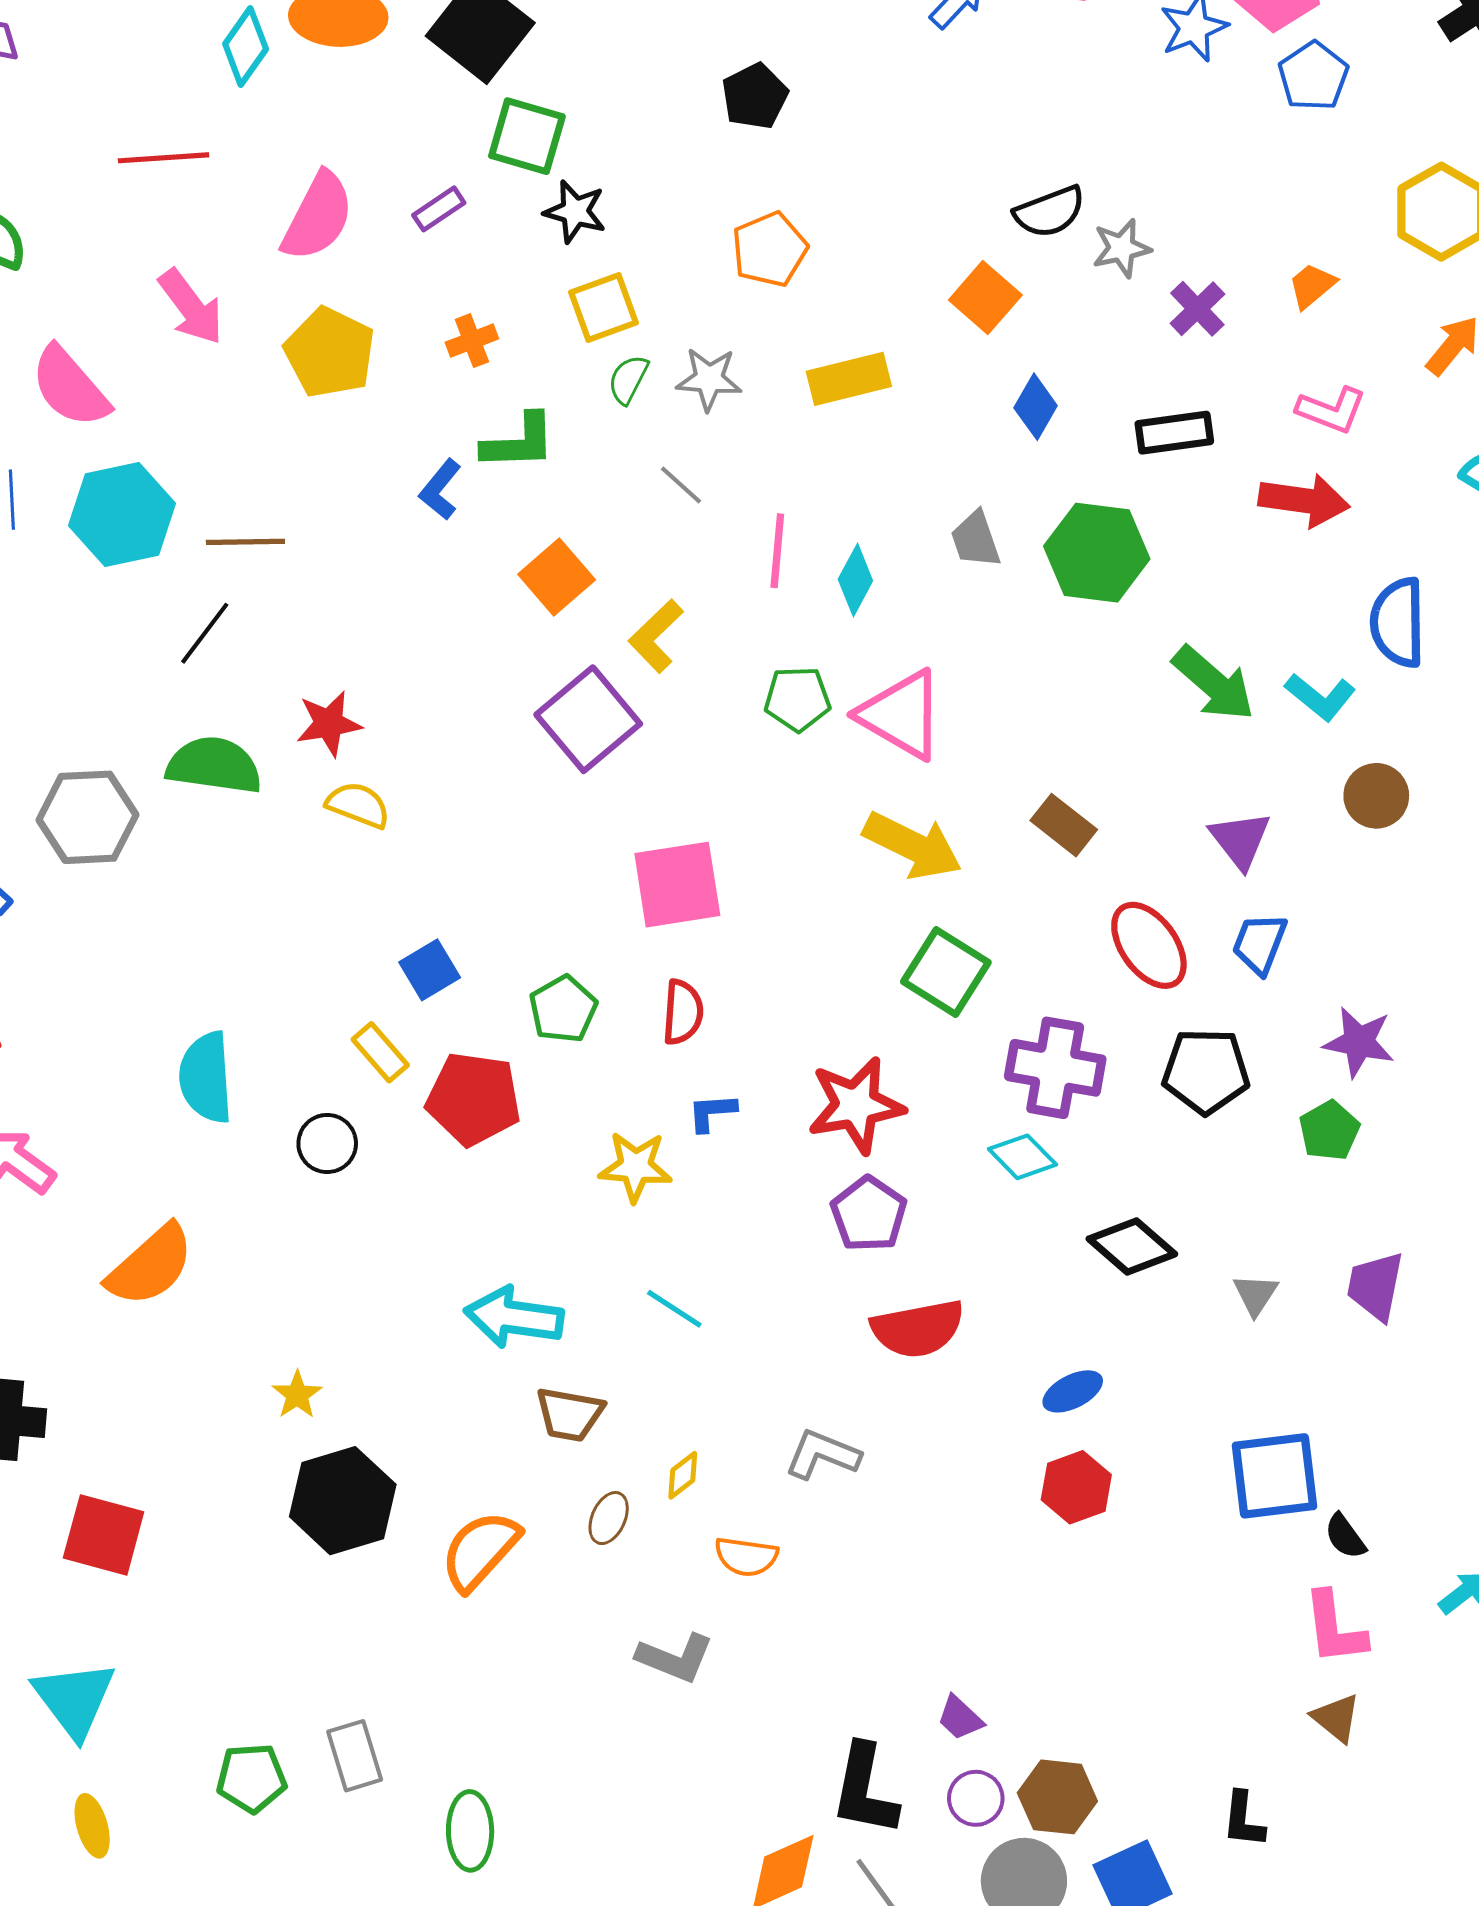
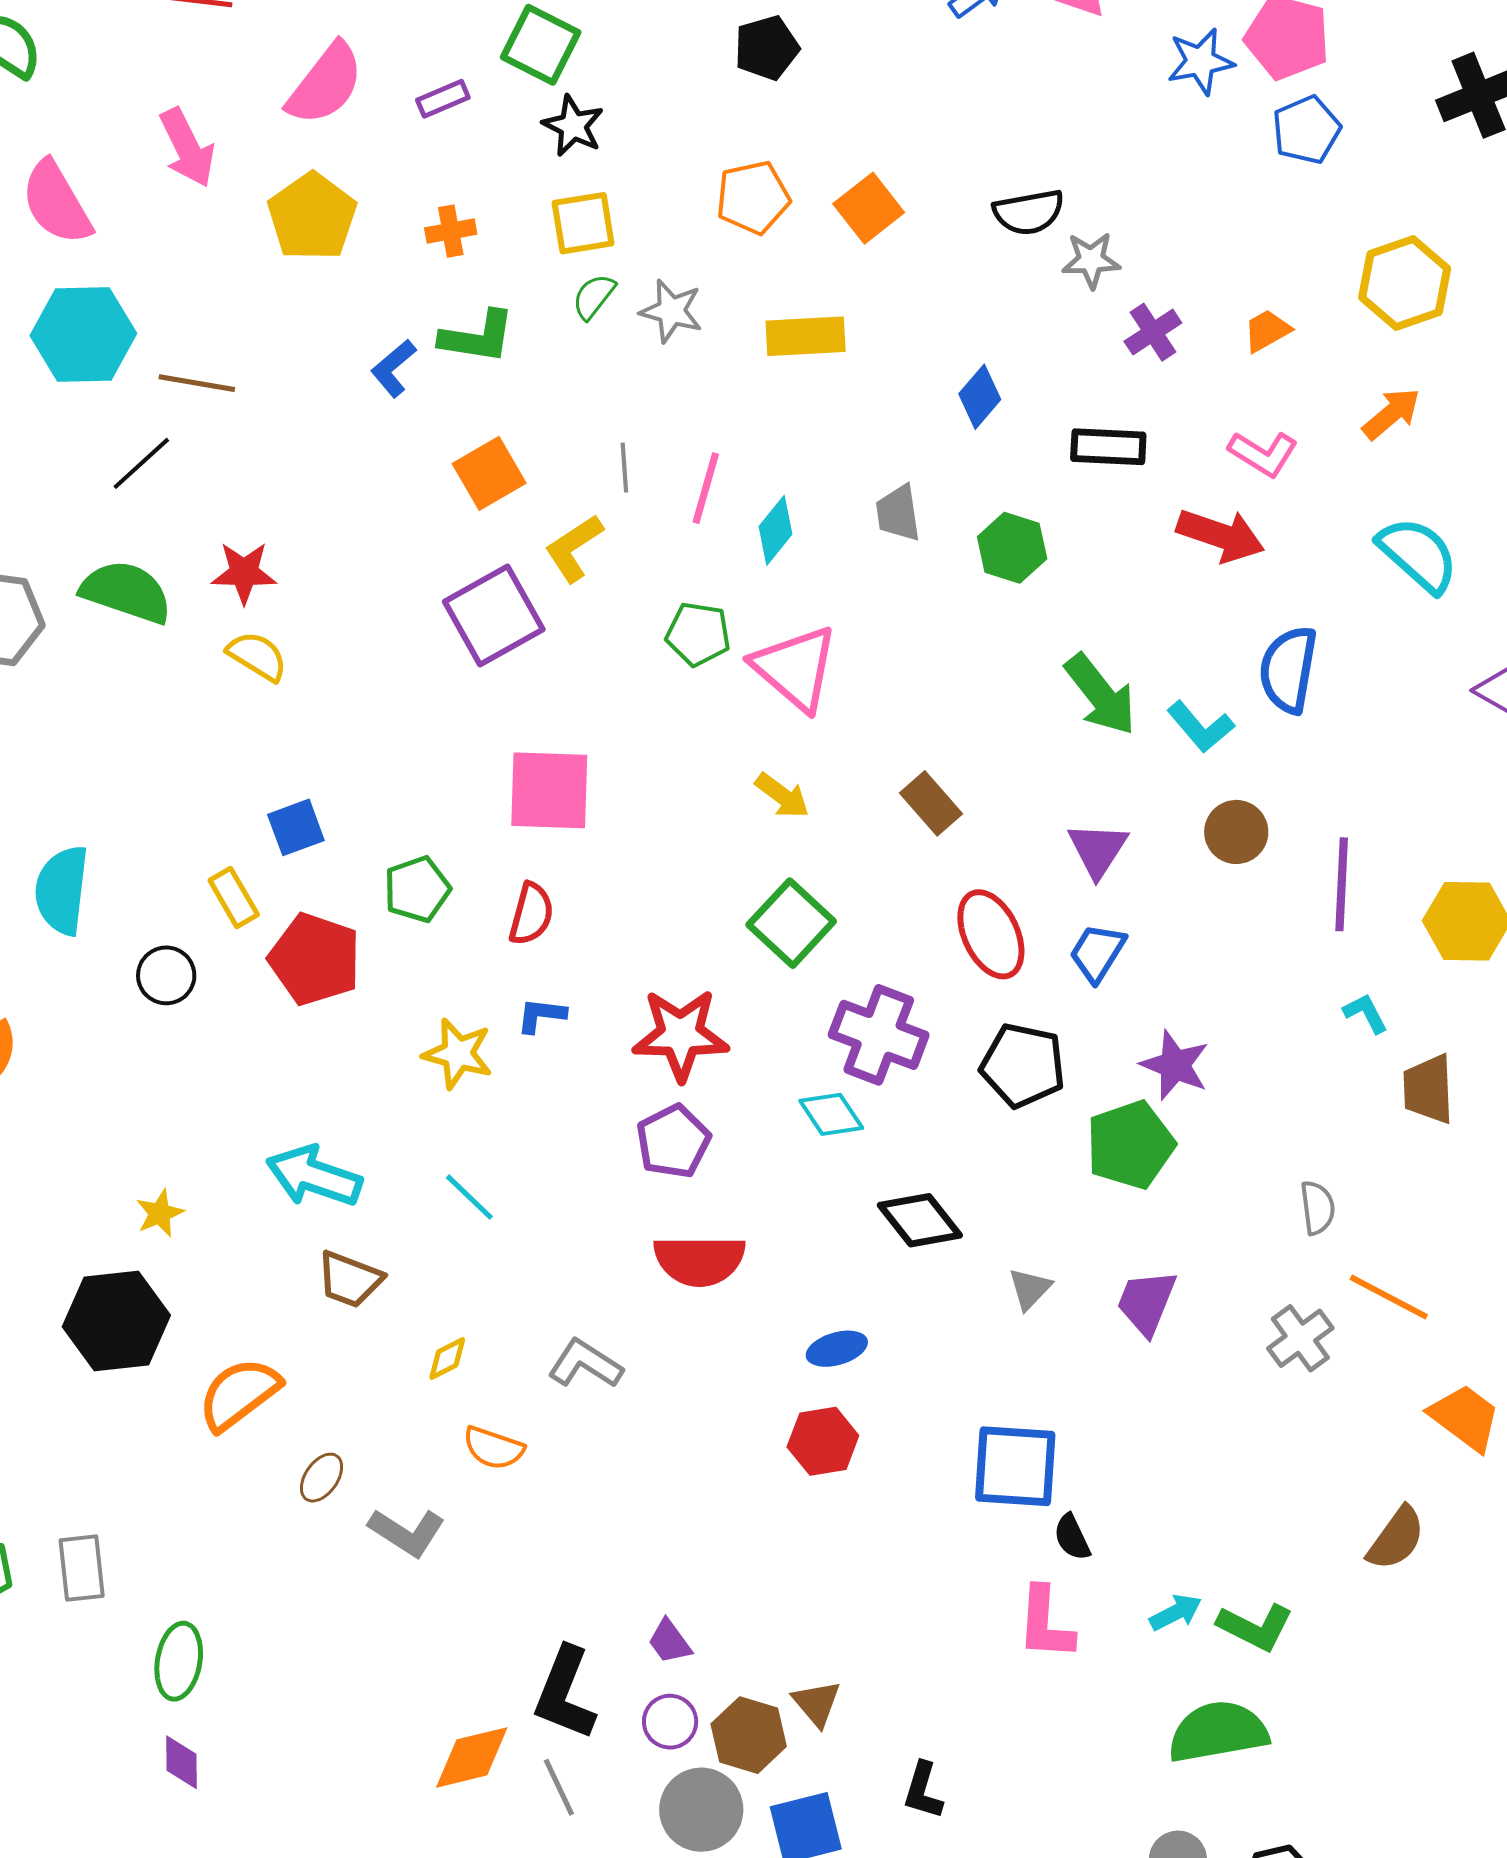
orange square: (985, 297) -> (869, 208), moved
gray line: (681, 485) -> (624, 468), moved, turned 33
green hexagon: (1097, 553) -> (1012, 548), size x0.7
yellow arrow: (913, 846) -> (782, 796), size x0.6
green pentagon: (1329, 1131) -> (1130, 1145), size x1.5
yellow star: (297, 1395) -> (160, 1213), moved
brown ellipse: (609, 1518) -> (322, 1478), moved
brown triangle: (1336, 1718) -> (817, 1703), moved

